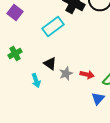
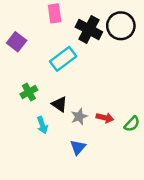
green cross: (15, 54) -> (29, 92), moved
blue triangle: (98, 98) -> (78, 147), moved

